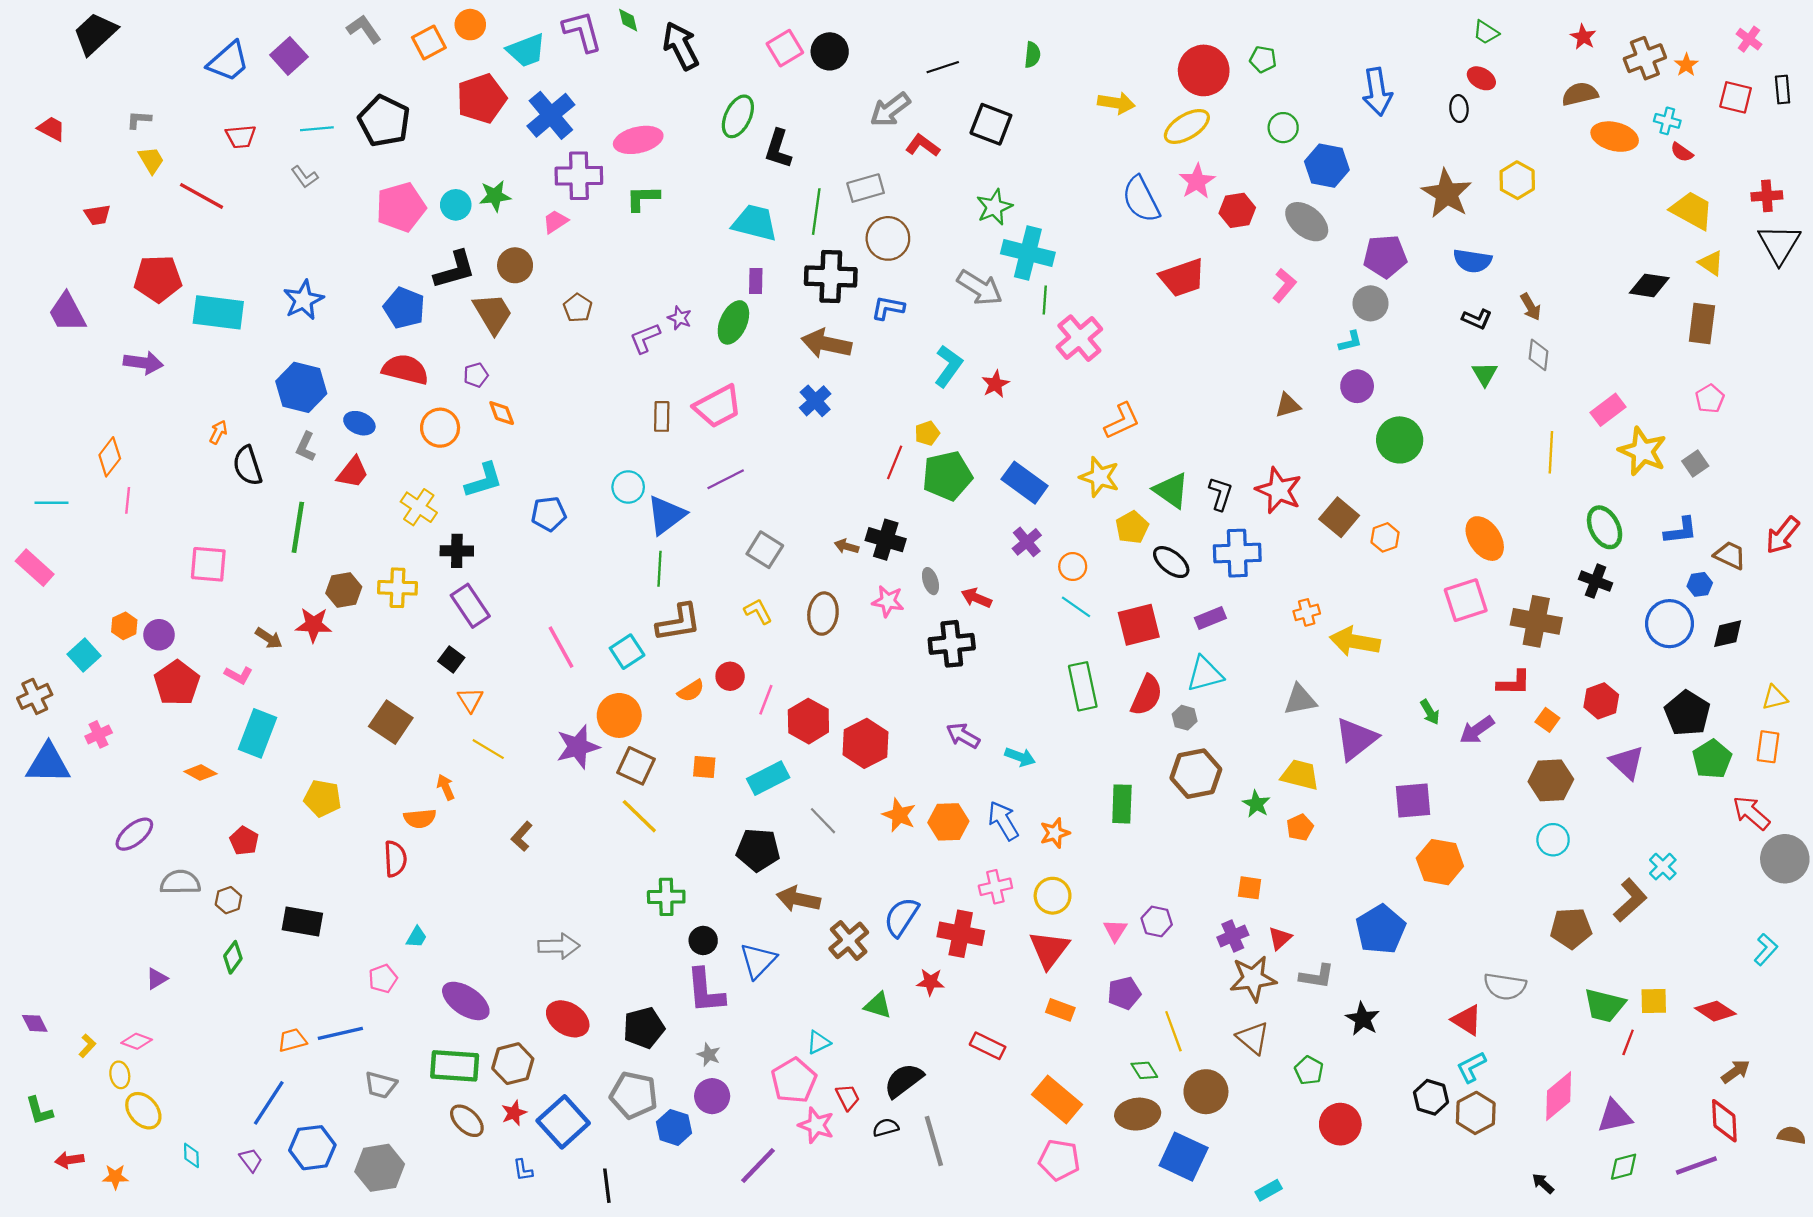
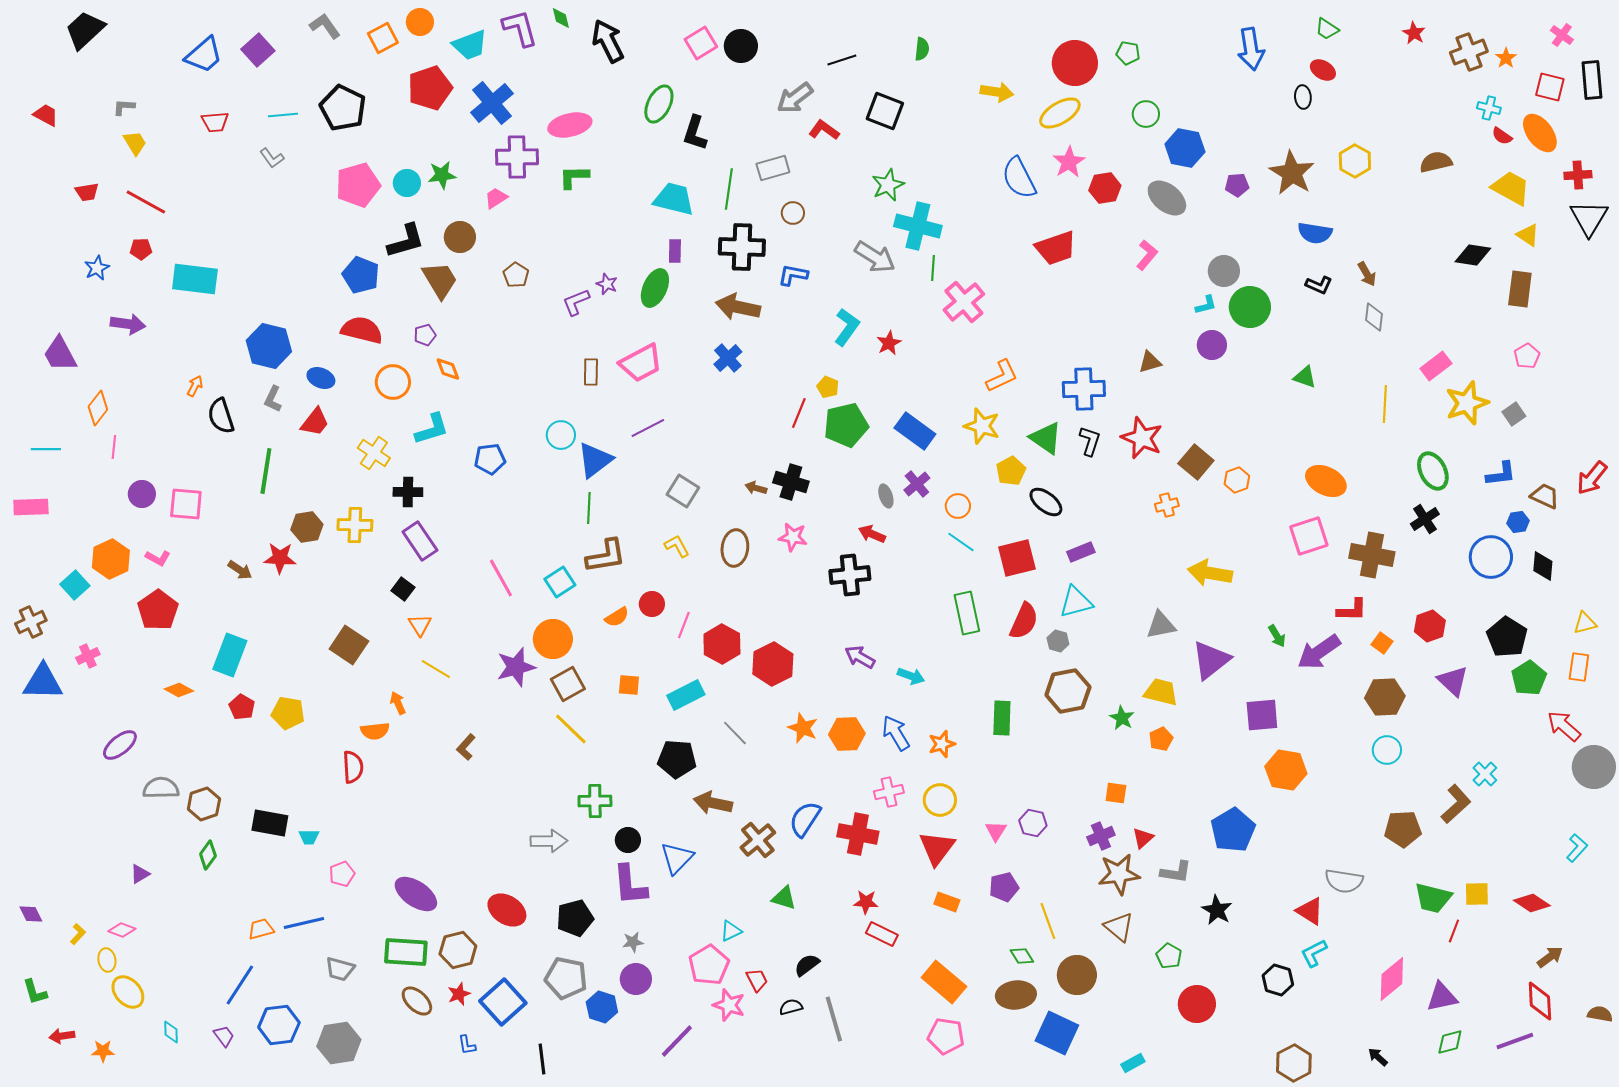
black rectangle: (1783, 90) -> (1592, 80), size x1.5
blue arrow: (1377, 92) -> (1251, 49), moved
brown semicircle: (1580, 94) -> (1436, 162), moved
orange ellipse: (1615, 137) -> (1540, 133), moved, turned 39
red line: (202, 196) -> (146, 202), moved
brown circle: (888, 238) -> (793, 213), size x0.6
purple pentagon: (1385, 256) -> (1237, 185), moved, size x0.6
red pentagon: (158, 279) -> (141, 249), size x0.5
blue star: (303, 300) -> (97, 268), moved, size x0.7
purple trapezoid: (67, 312) -> (60, 354), moved
green triangle: (1485, 374) -> (1305, 377), moved, turned -40
yellow pentagon: (927, 433) -> (828, 387), turned -30
green circle: (1400, 440) -> (1250, 307), moved
yellow star: (1643, 451) -> (1467, 403), turned 30
orange ellipse: (1485, 539) -> (1326, 481), turned -30
blue cross: (1237, 553) -> (1084, 389), moved
pink rectangle: (35, 568) -> (31, 507), turned -44
gray ellipse: (930, 581) -> (886, 496), moved
black cross: (1596, 581) -> (1425, 519), turned 36
orange cross: (1307, 612) -> (1167, 505), moved
orange hexagon: (124, 626) -> (111, 559), size x1.6
black diamond: (1728, 634) -> (1543, 566), turned -72
purple circle: (159, 635) -> (142, 494), moved
pink L-shape: (238, 675) -> (158, 558), moved
purple arrow: (1477, 730) -> (1319, 652), size x1.4
brown square: (636, 766) -> (568, 684), turned 36
red pentagon: (244, 841) -> (242, 707), moved
brown hexagon: (228, 900) -> (204, 804), size x1.4
cyan trapezoid: (417, 937) -> (309, 837), moved, turned 60
gray arrow: (559, 946) -> (549, 841), moved
red star: (930, 982) -> (866, 902), moved
gray star: (709, 1055) -> (633, 942), turned -30
black semicircle: (904, 1080) -> (807, 965), size x0.7
brown hexagon: (1476, 1113) -> (1294, 1063), moved

